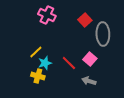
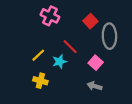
cyan star: (45, 63) -> (60, 62), moved
red line: (69, 63) -> (70, 47), moved

